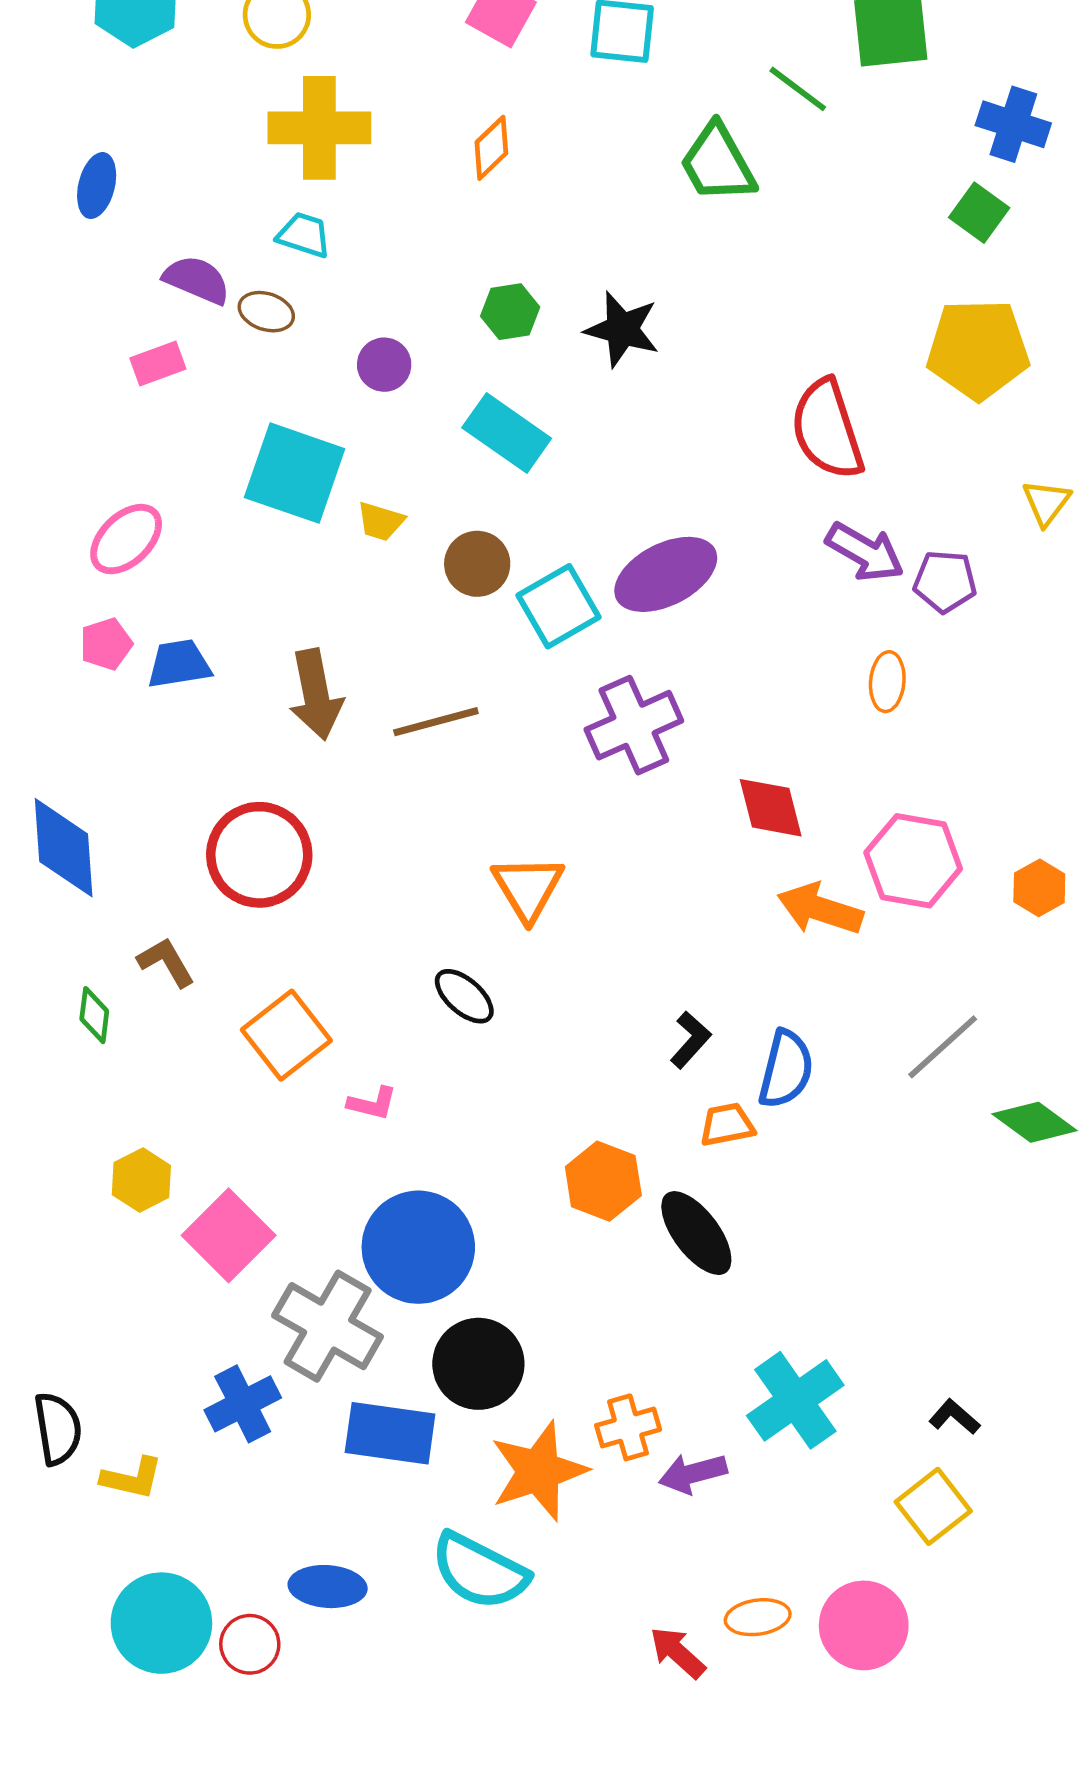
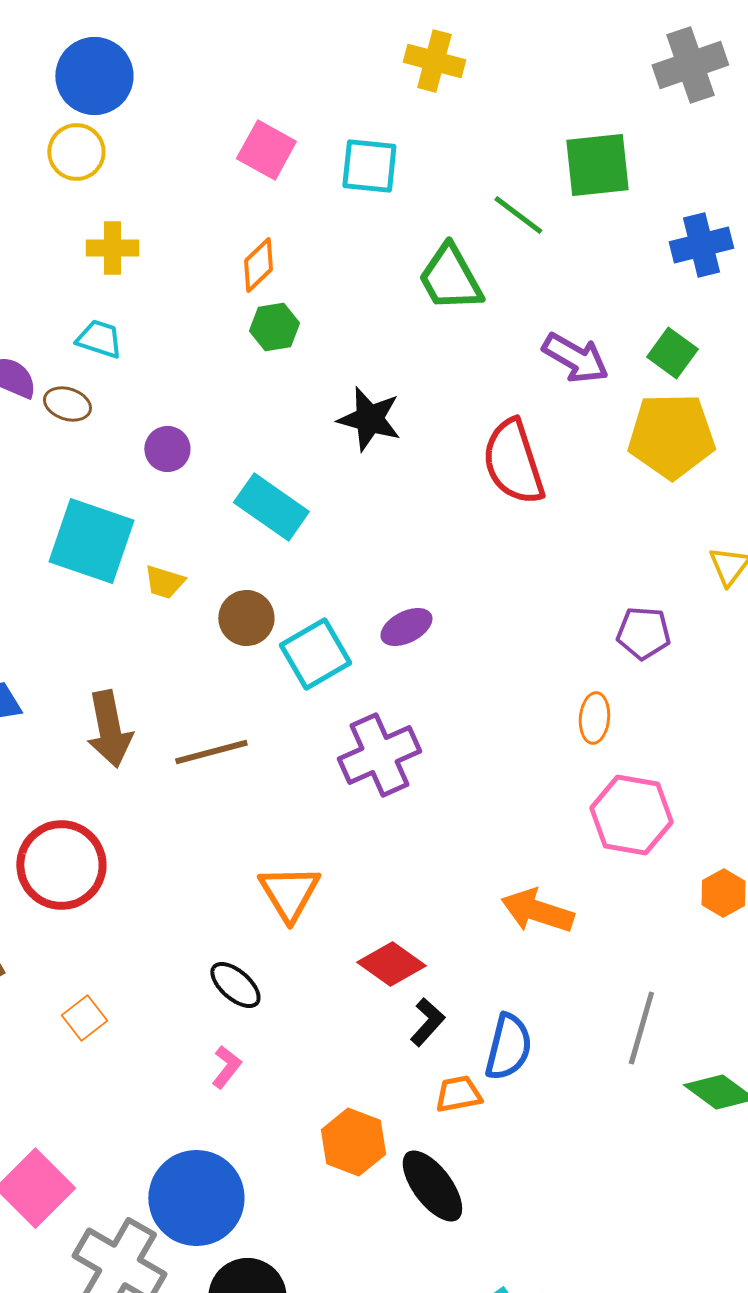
blue cross: (1013, 124) -> (701, 245), turned -32
yellow cross: (319, 128) -> (112, 248), size x0.6
green square: (979, 213) -> (672, 353), moved
green hexagon: (510, 312) -> (274, 327), moved
red semicircle: (827, 429) -> (513, 462), moved
purple arrow: (865, 552) -> (575, 358), moved
purple ellipse: (666, 574) -> (406, 627), size x0.6
red diamond: (771, 808) -> (391, 964), moved, turned -40
pink hexagon: (913, 861) -> (631, 815), moved
orange square: (286, 1035) -> (84, 1018), size x0.6
gray line: (943, 1047) -> (641, 1028), turned -32
pink L-shape: (372, 1103) -> (226, 1067), moved, turned -66

